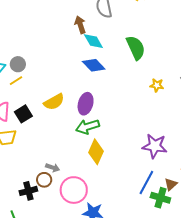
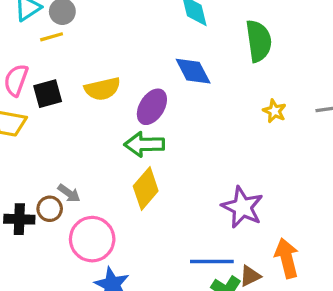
blue diamond: (94, 65) -> (193, 71), moved
blue line: (146, 182) -> (212, 261), turned 45

